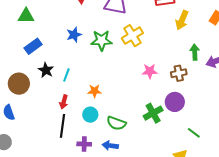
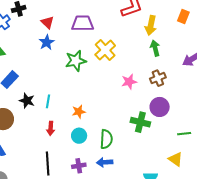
blue star: (74, 35) -> (47, 42), moved
green arrow: (195, 52) -> (155, 48), moved
green cross: (153, 113) -> (140, 122), turned -36
green semicircle: (116, 123) -> (106, 139), turned -96
black line: (62, 126) -> (48, 164), moved
green line: (194, 133) -> (184, 134), turned -32

